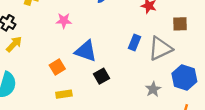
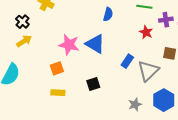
pink star: (64, 21) -> (69, 45), moved, size x1.5
gray triangle: (160, 48) -> (148, 71), turned -30
blue triangle: (86, 51) -> (95, 44), moved

